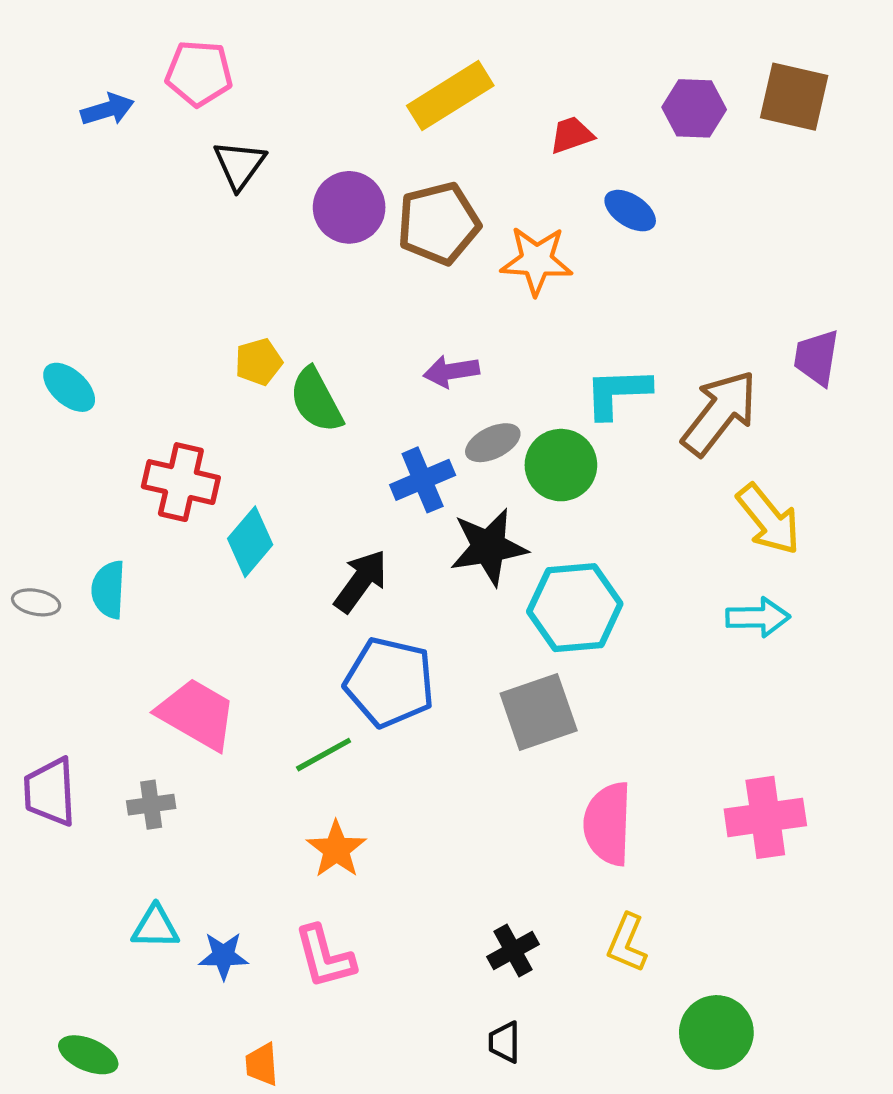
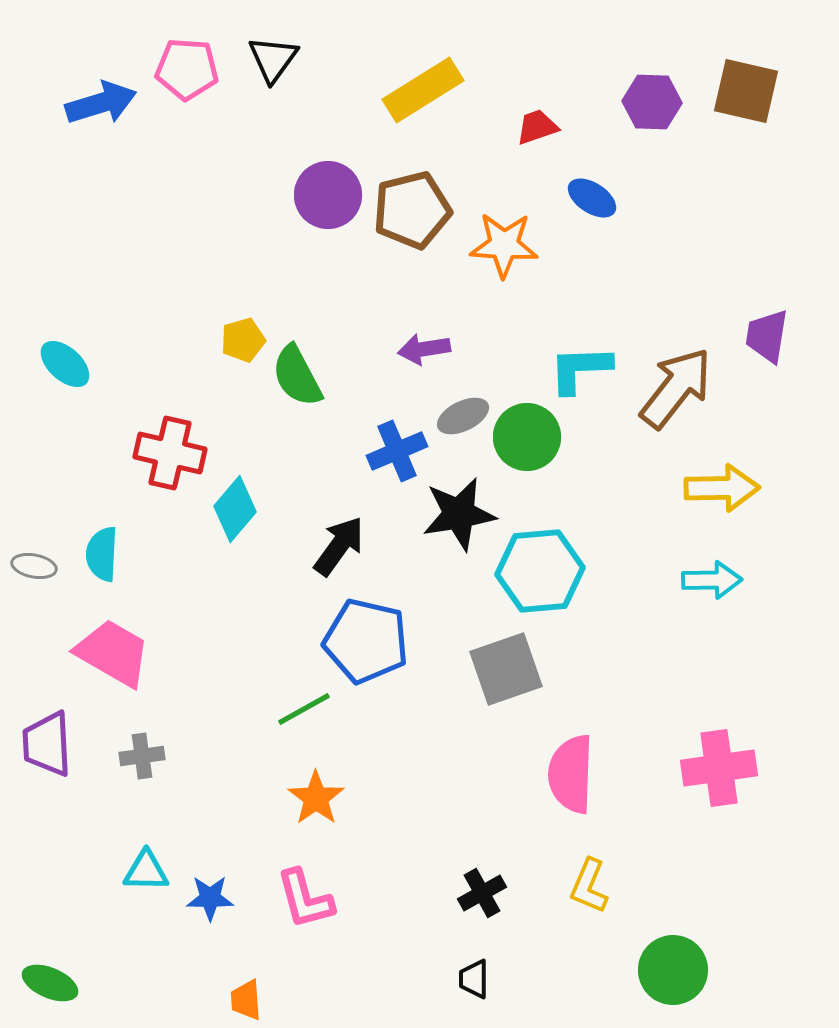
blue arrow: (107, 109) -> (101, 103), size x1.4
black triangle: (239, 165) -> (273, 59), moved
yellow arrow: (769, 519) -> (722, 488), turned -52
pink trapezoid: (197, 714) -> (113, 653), moved
green ellipse: (88, 1055) -> (50, 983), moved

